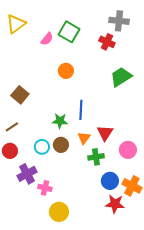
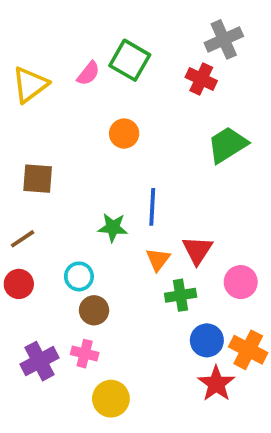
gray cross: (119, 21) -> (224, 39), turned -30
yellow triangle: (16, 24) -> (30, 85), moved
brown square: (20, 95) -> (38, 179), turned -36
brown circle: (61, 145) -> (94, 310), moved
purple cross: (27, 174) -> (39, 361), moved
red star: (115, 204) -> (216, 384), turned 30

